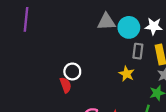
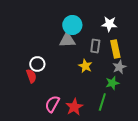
gray triangle: (106, 22) -> (67, 40), moved
cyan circle: (129, 27) -> (72, 25), moved

